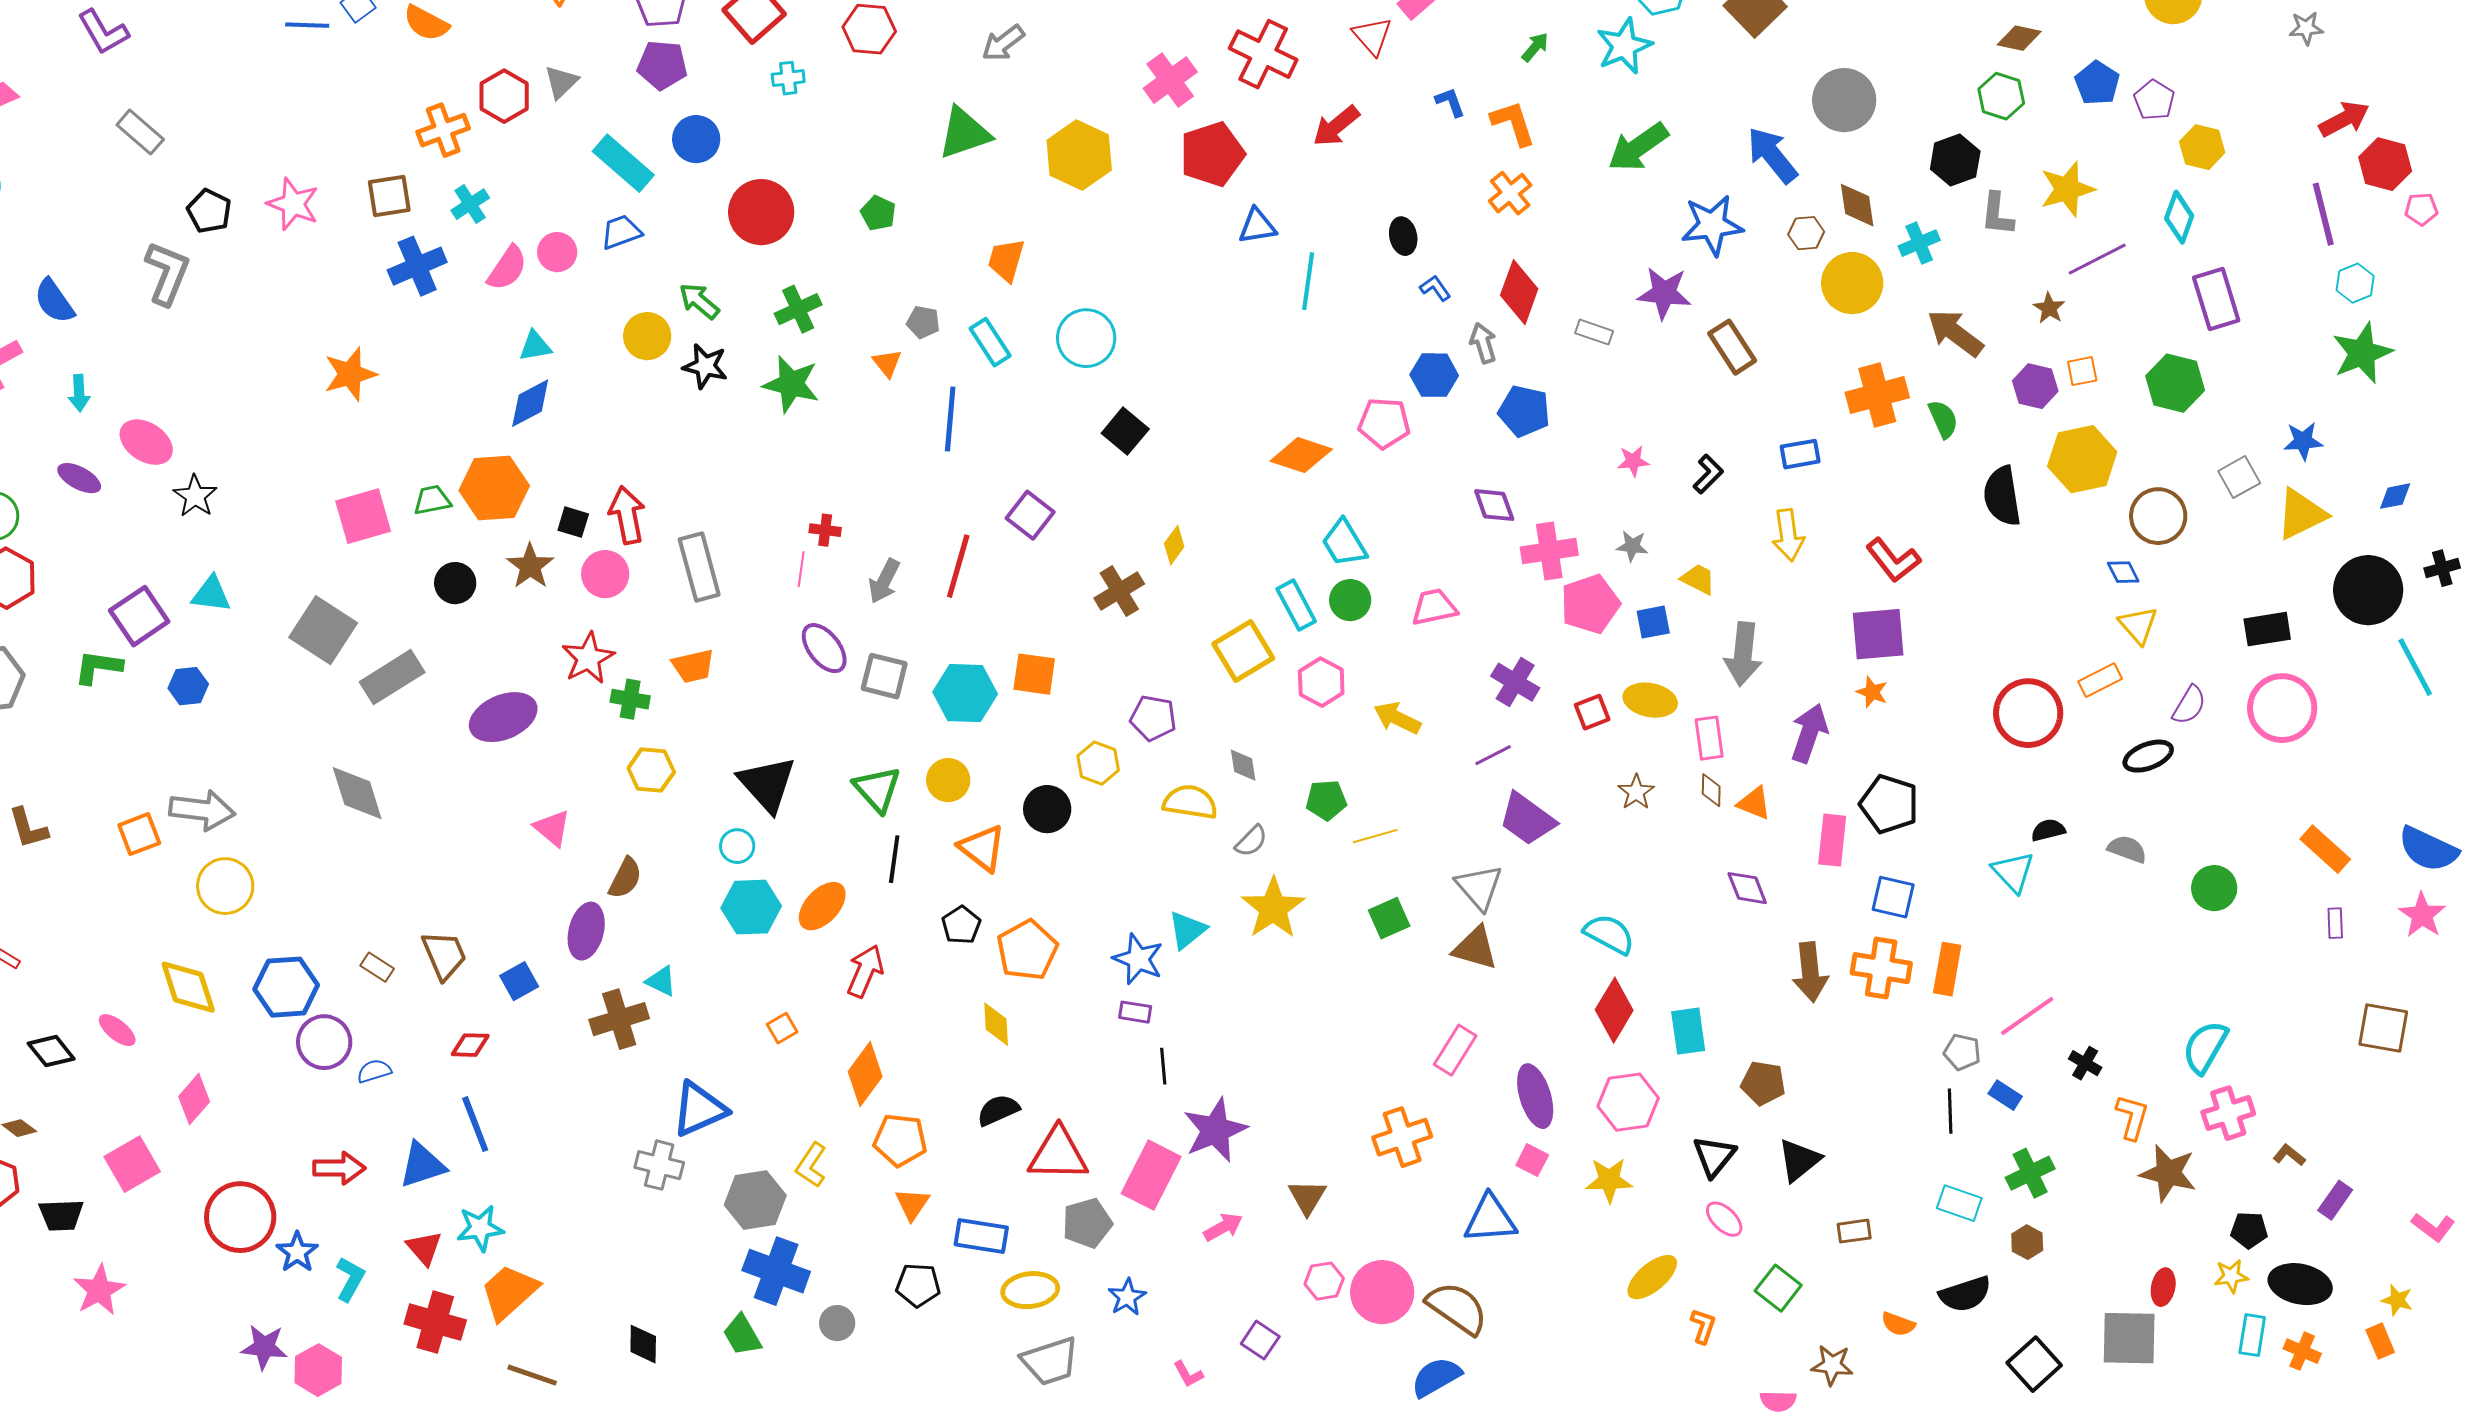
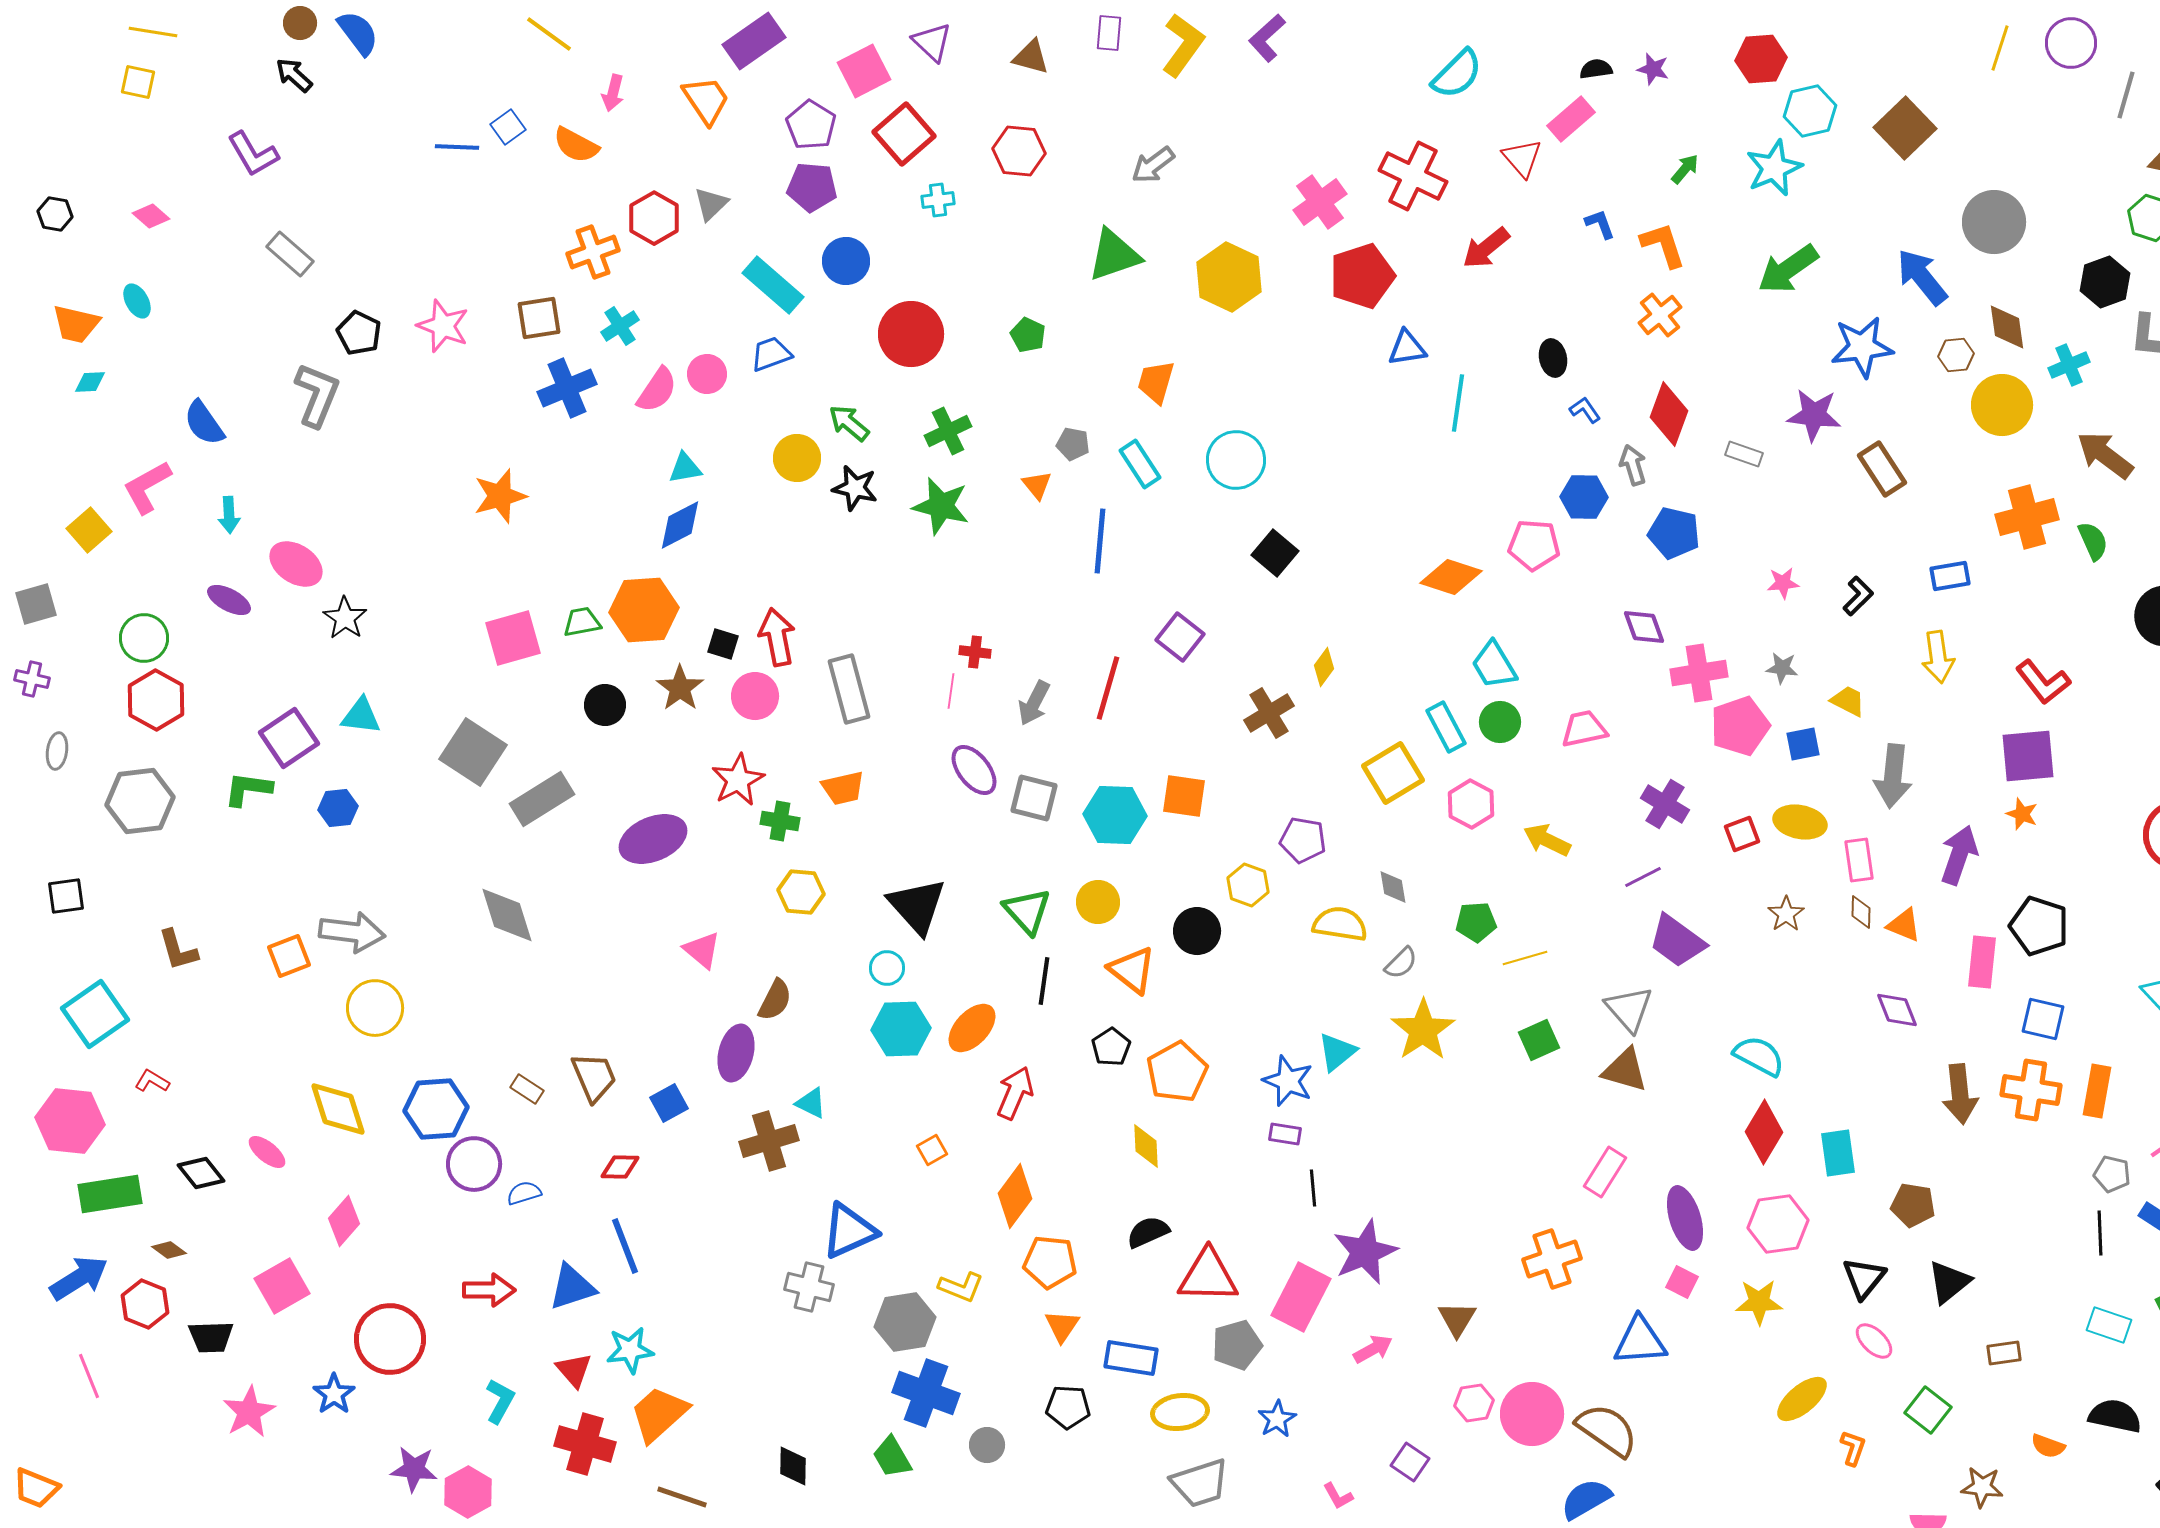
yellow L-shape: (811, 1165) -> (961, 1287), turned -102
blue star: (297, 1252) -> (334, 1394), moved
black semicircle: (1965, 1294) -> (2115, 1416), turned -150

